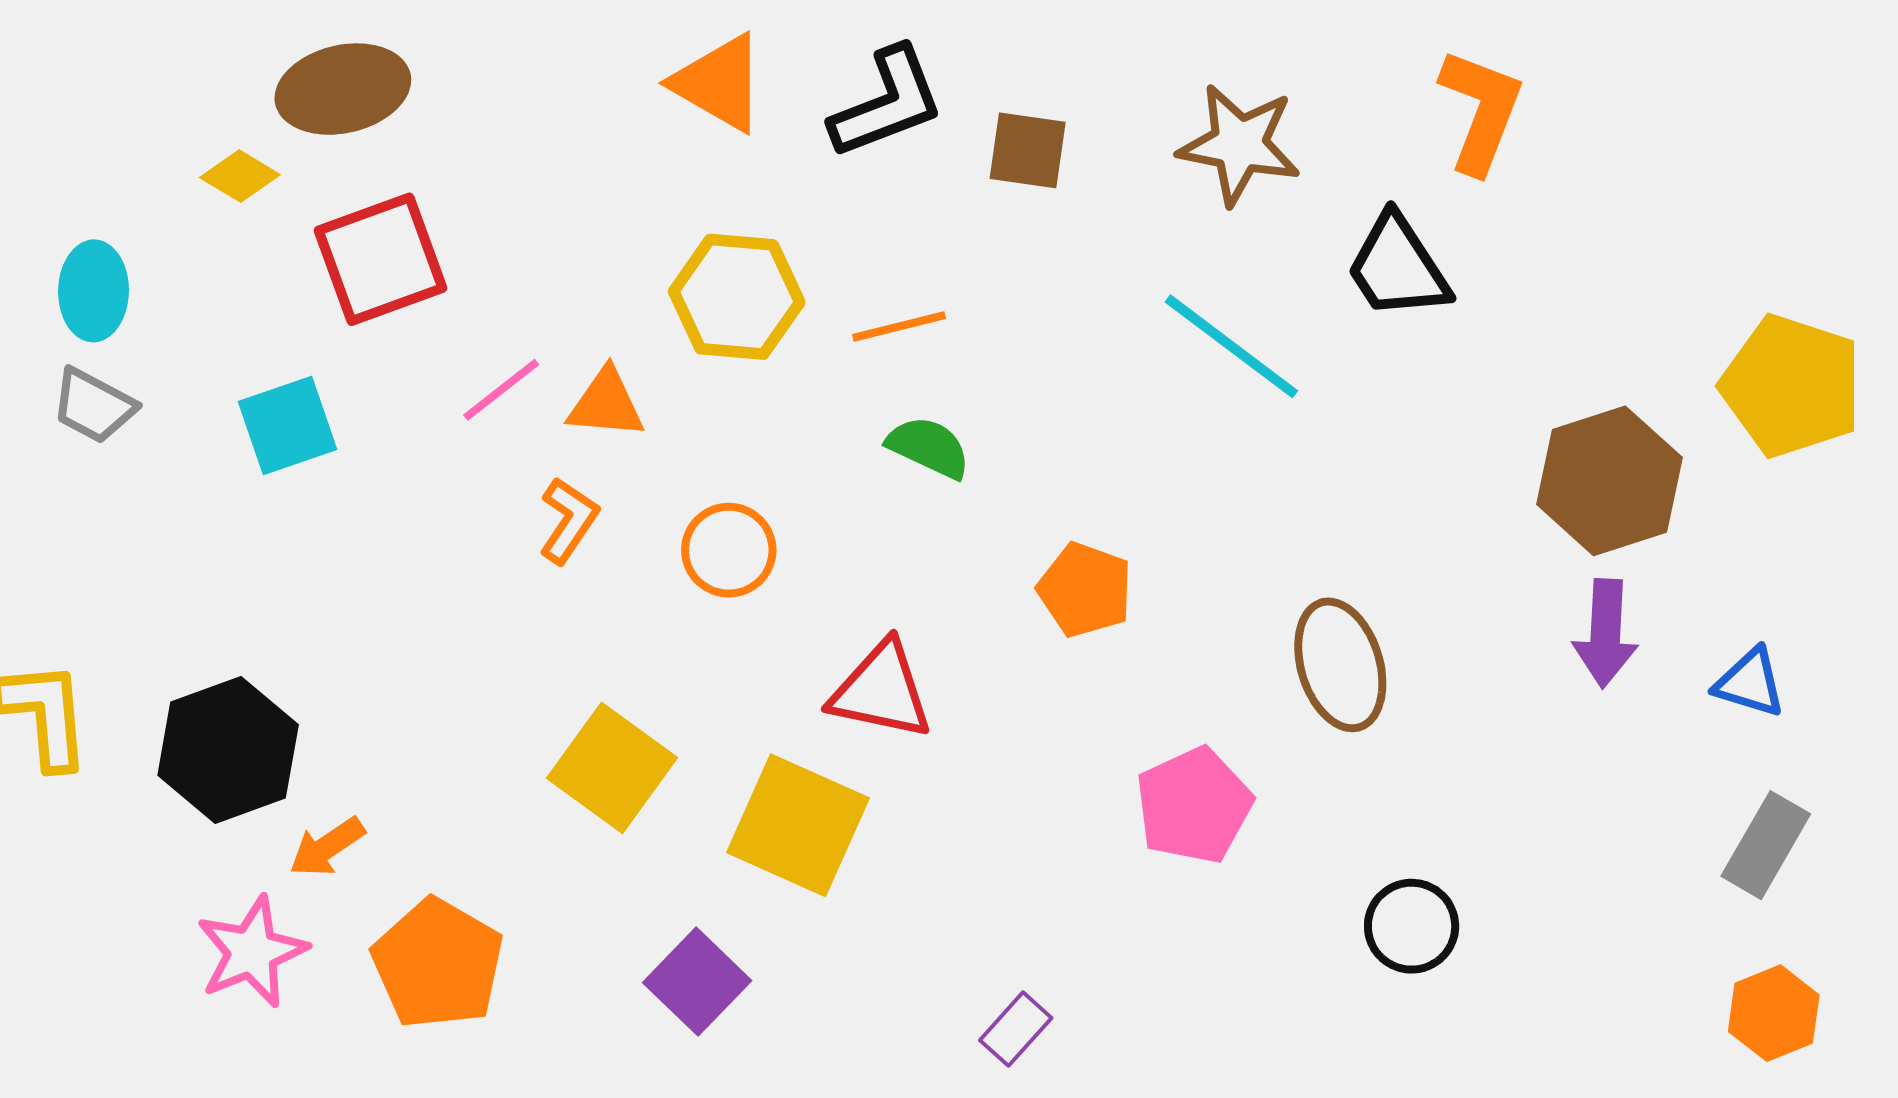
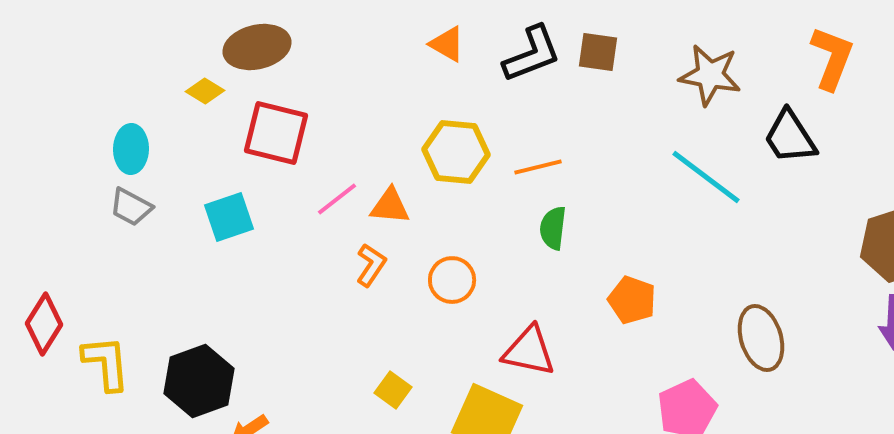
orange triangle: (719, 83) -> (447, 44), size x0.7
brown square: (1028, 150) -> (598, 52), moved
red square: (380, 259) -> (276, 133), turned 34
green semicircle: (929, 447) -> (553, 228), turned -108
yellow square: (612, 768) -> (393, 390), size x0.6

